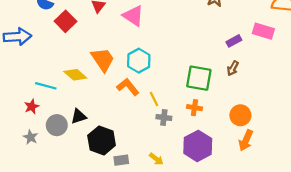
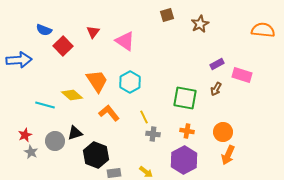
pink rectangle: (263, 31) -> (242, 75), moved
orange L-shape: (128, 87) -> (109, 113), moved
red star: (32, 107) -> (25, 135), moved
orange cross: (194, 108) -> (187, 131), moved

